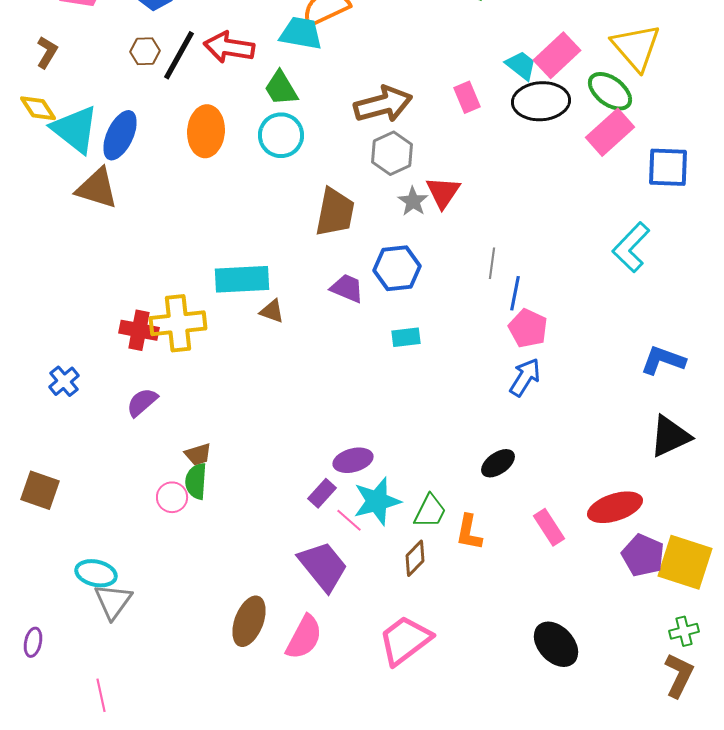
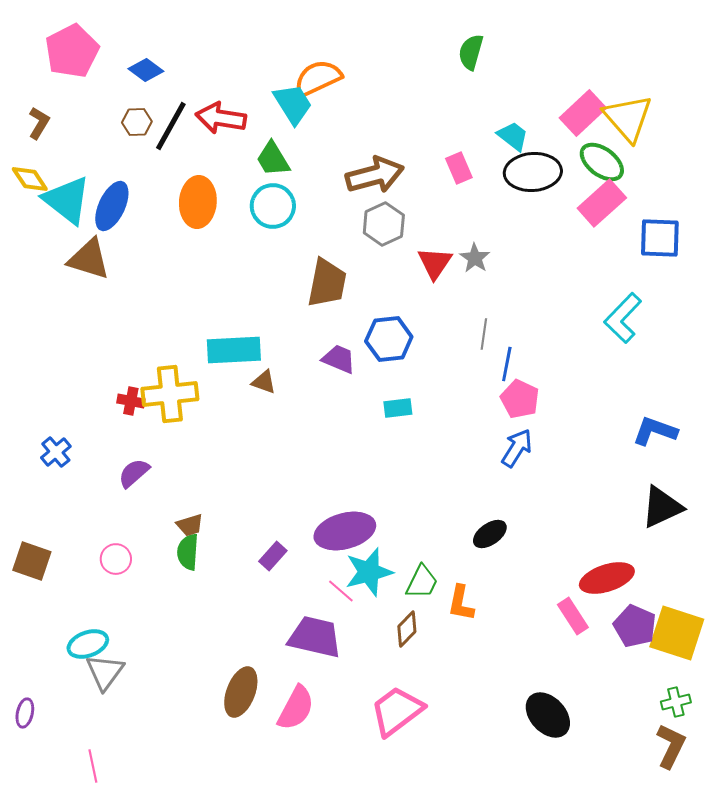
cyan trapezoid: (301, 33) -> (293, 104), turned 48
pink rectangle: (557, 55) -> (583, 113), moved
gray star: (413, 201) -> (475, 258), moved
red cross: (139, 330) -> (131, 401), size x0.7
purple ellipse: (353, 460) -> (345, 531), size x1.5
purple rectangle: (322, 493) -> (273, 556), moved
pink circle: (172, 497) -> (116, 559), moved
pink rectangle: (549, 527) -> (573, 616), moved
purple trapezoid: (323, 566) -> (315, 637), turned -38
cyan ellipse: (96, 573) -> (88, 644), turned -33

